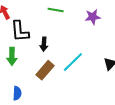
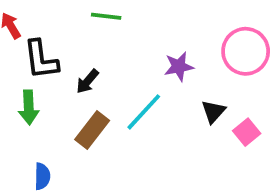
purple star: (93, 17) -> (179, 67), moved
black arrow: (44, 44) -> (87, 81), turned 40

